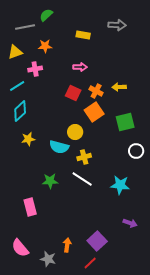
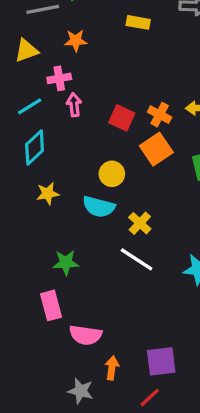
pink arrow: (80, 67) -> (74, 105), moved, turned -96
yellow circle: (75, 132) -> (112, 174), moved
yellow cross: (84, 157) -> (140, 223), turned -32
green star: (50, 181) -> (66, 263), moved
purple square: (97, 241) -> (161, 361), turned 36
pink semicircle: (20, 248) -> (86, 335), moved, turned -42

